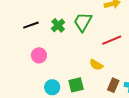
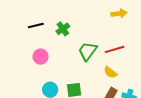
green trapezoid: (83, 22) -> (88, 51), moved
yellow semicircle: (96, 65) -> (110, 72), moved

